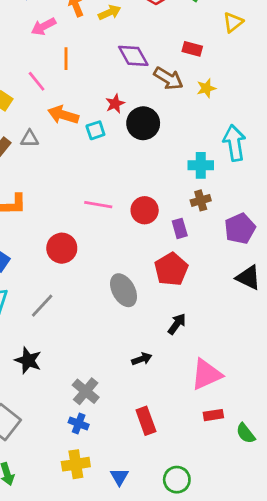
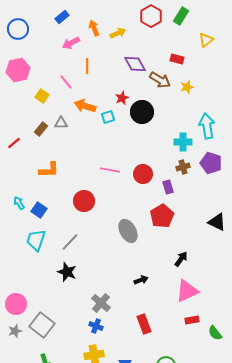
purple pentagon: (240, 228) -> (211, 163), moved, turned -30
black arrow: (177, 324) -> (181, 259), moved
black star: (28, 360) -> (67, 272), moved

